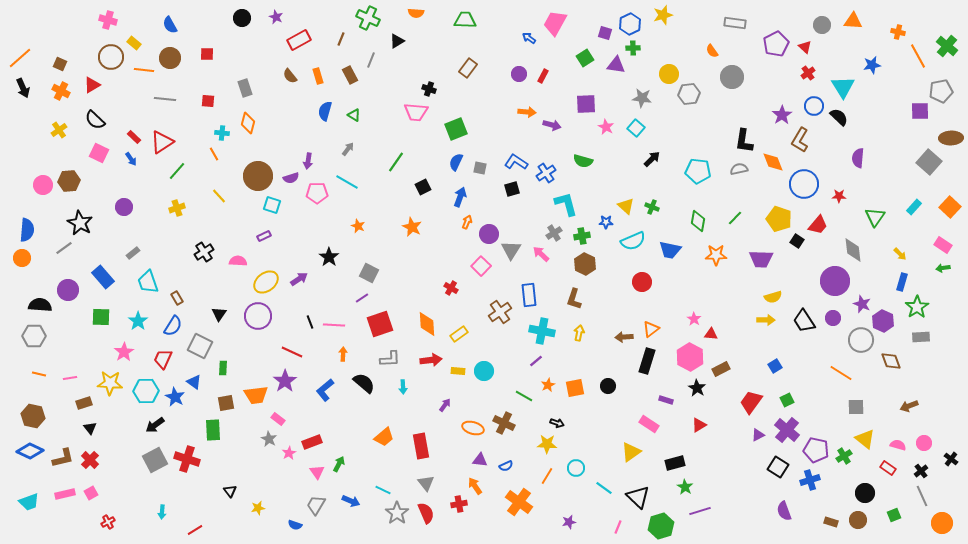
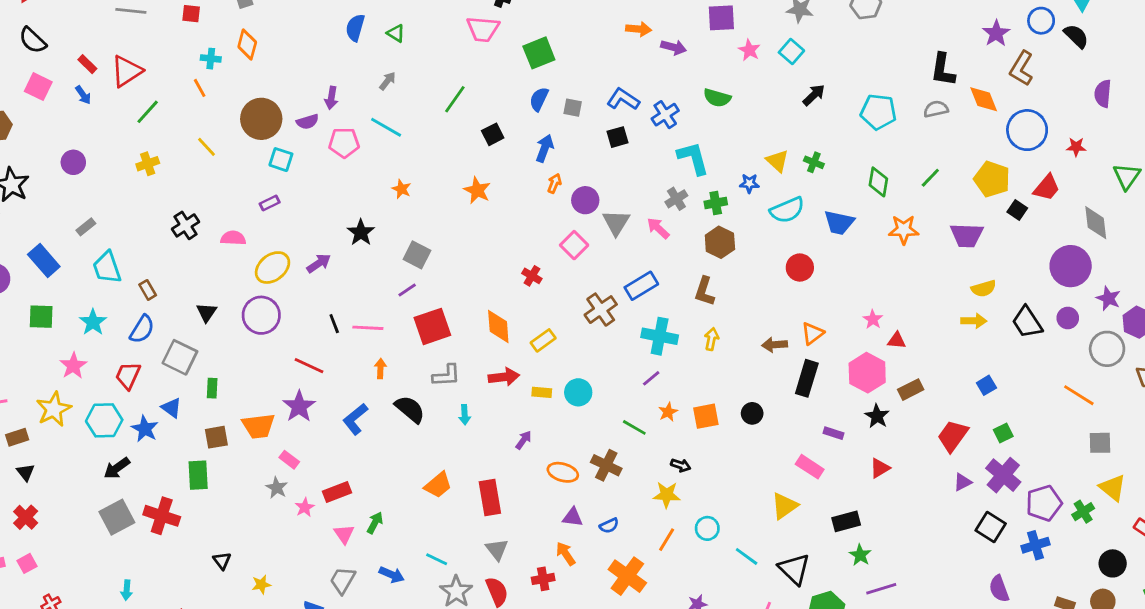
blue rectangle: (529, 295) -> (641, 286), turned 65
yellow star: (110, 383) -> (54, 409), turned -30
purple pentagon: (816, 450) -> (1044, 503), turned -30

